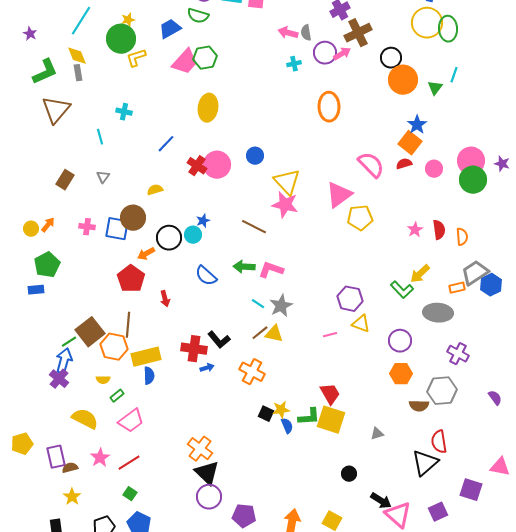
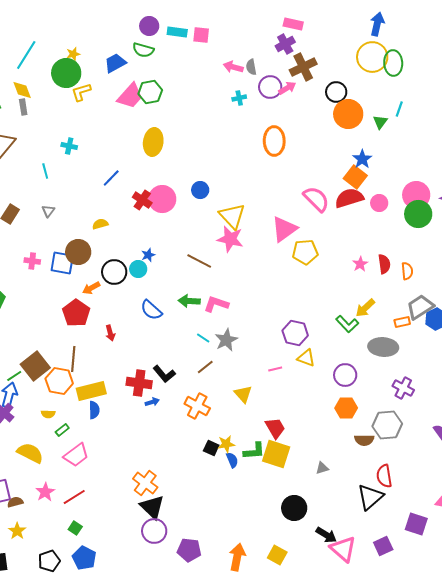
red semicircle: (404, 164) -> (349, 198), size x1.8
yellow triangle: (274, 334) -> (243, 394), moved, turned 36
black circle: (349, 474) -> (294, 508), size x1.6

